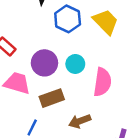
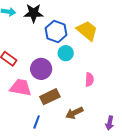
cyan circle: (75, 64) -> (66, 53), moved
pink semicircle: (102, 82) -> (89, 80), size x0.6

